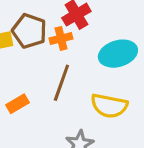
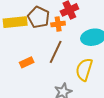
yellow semicircle: (109, 106) -> (84, 70), turned 90

